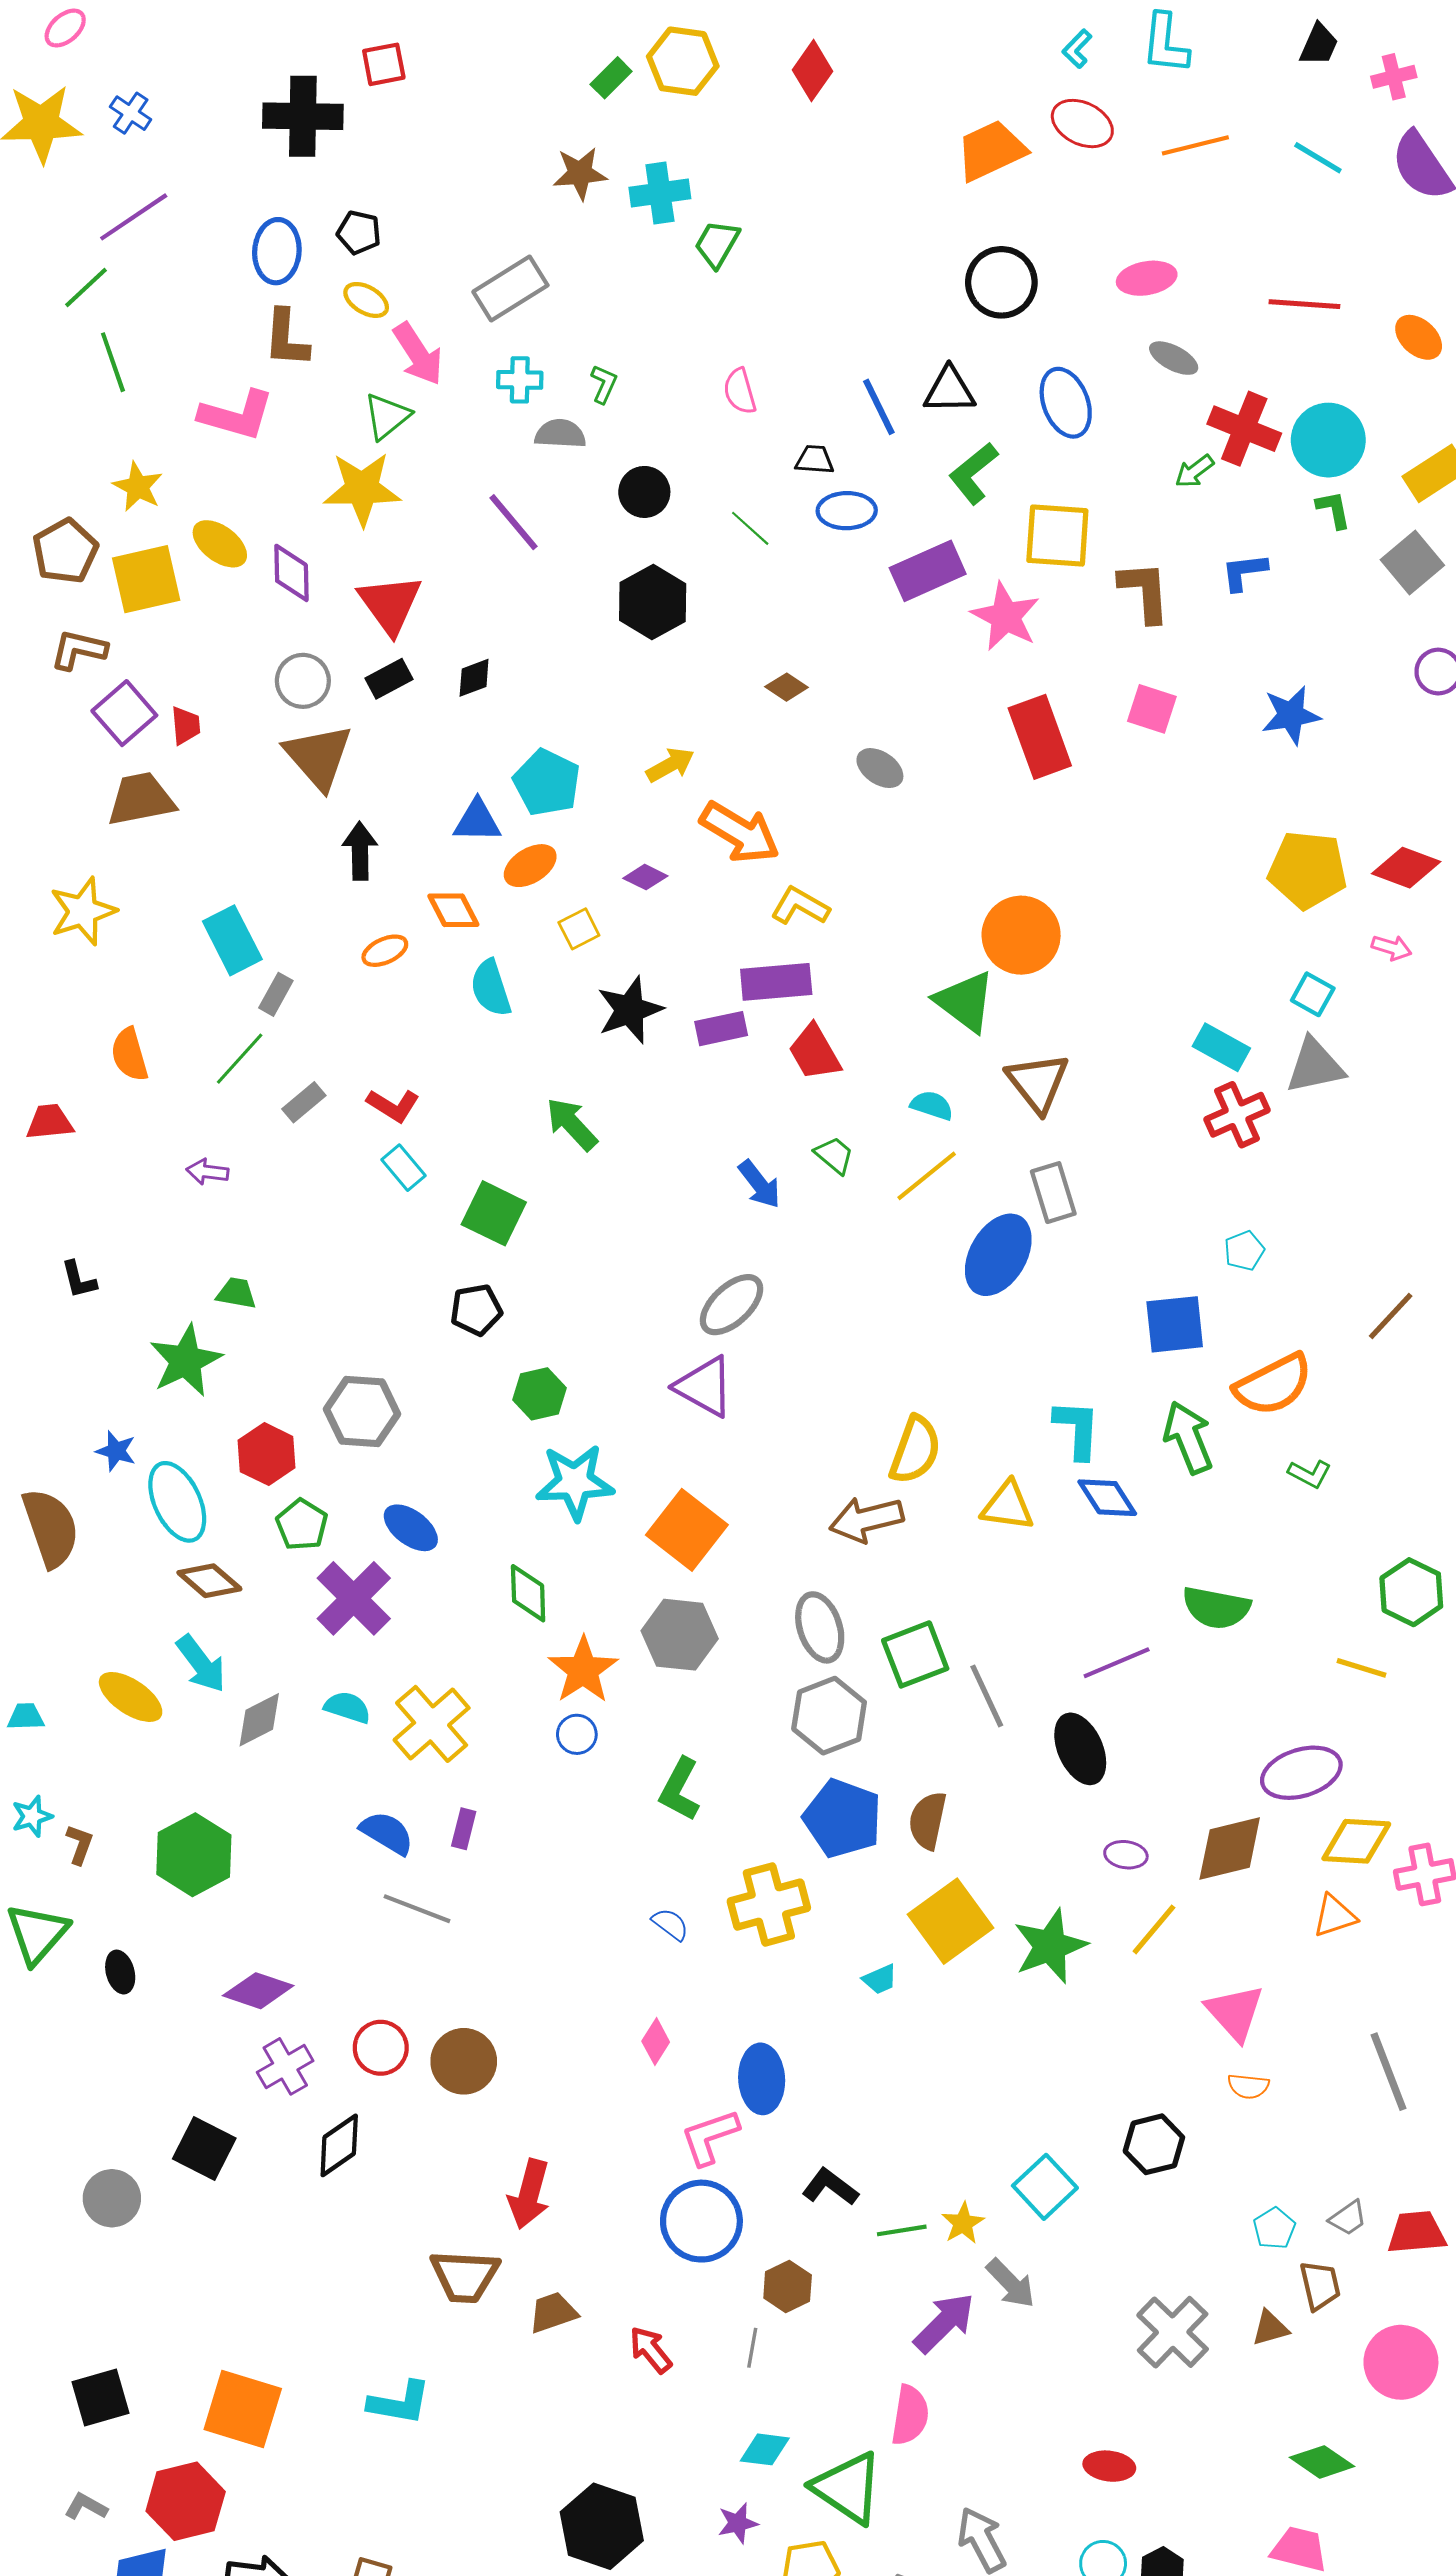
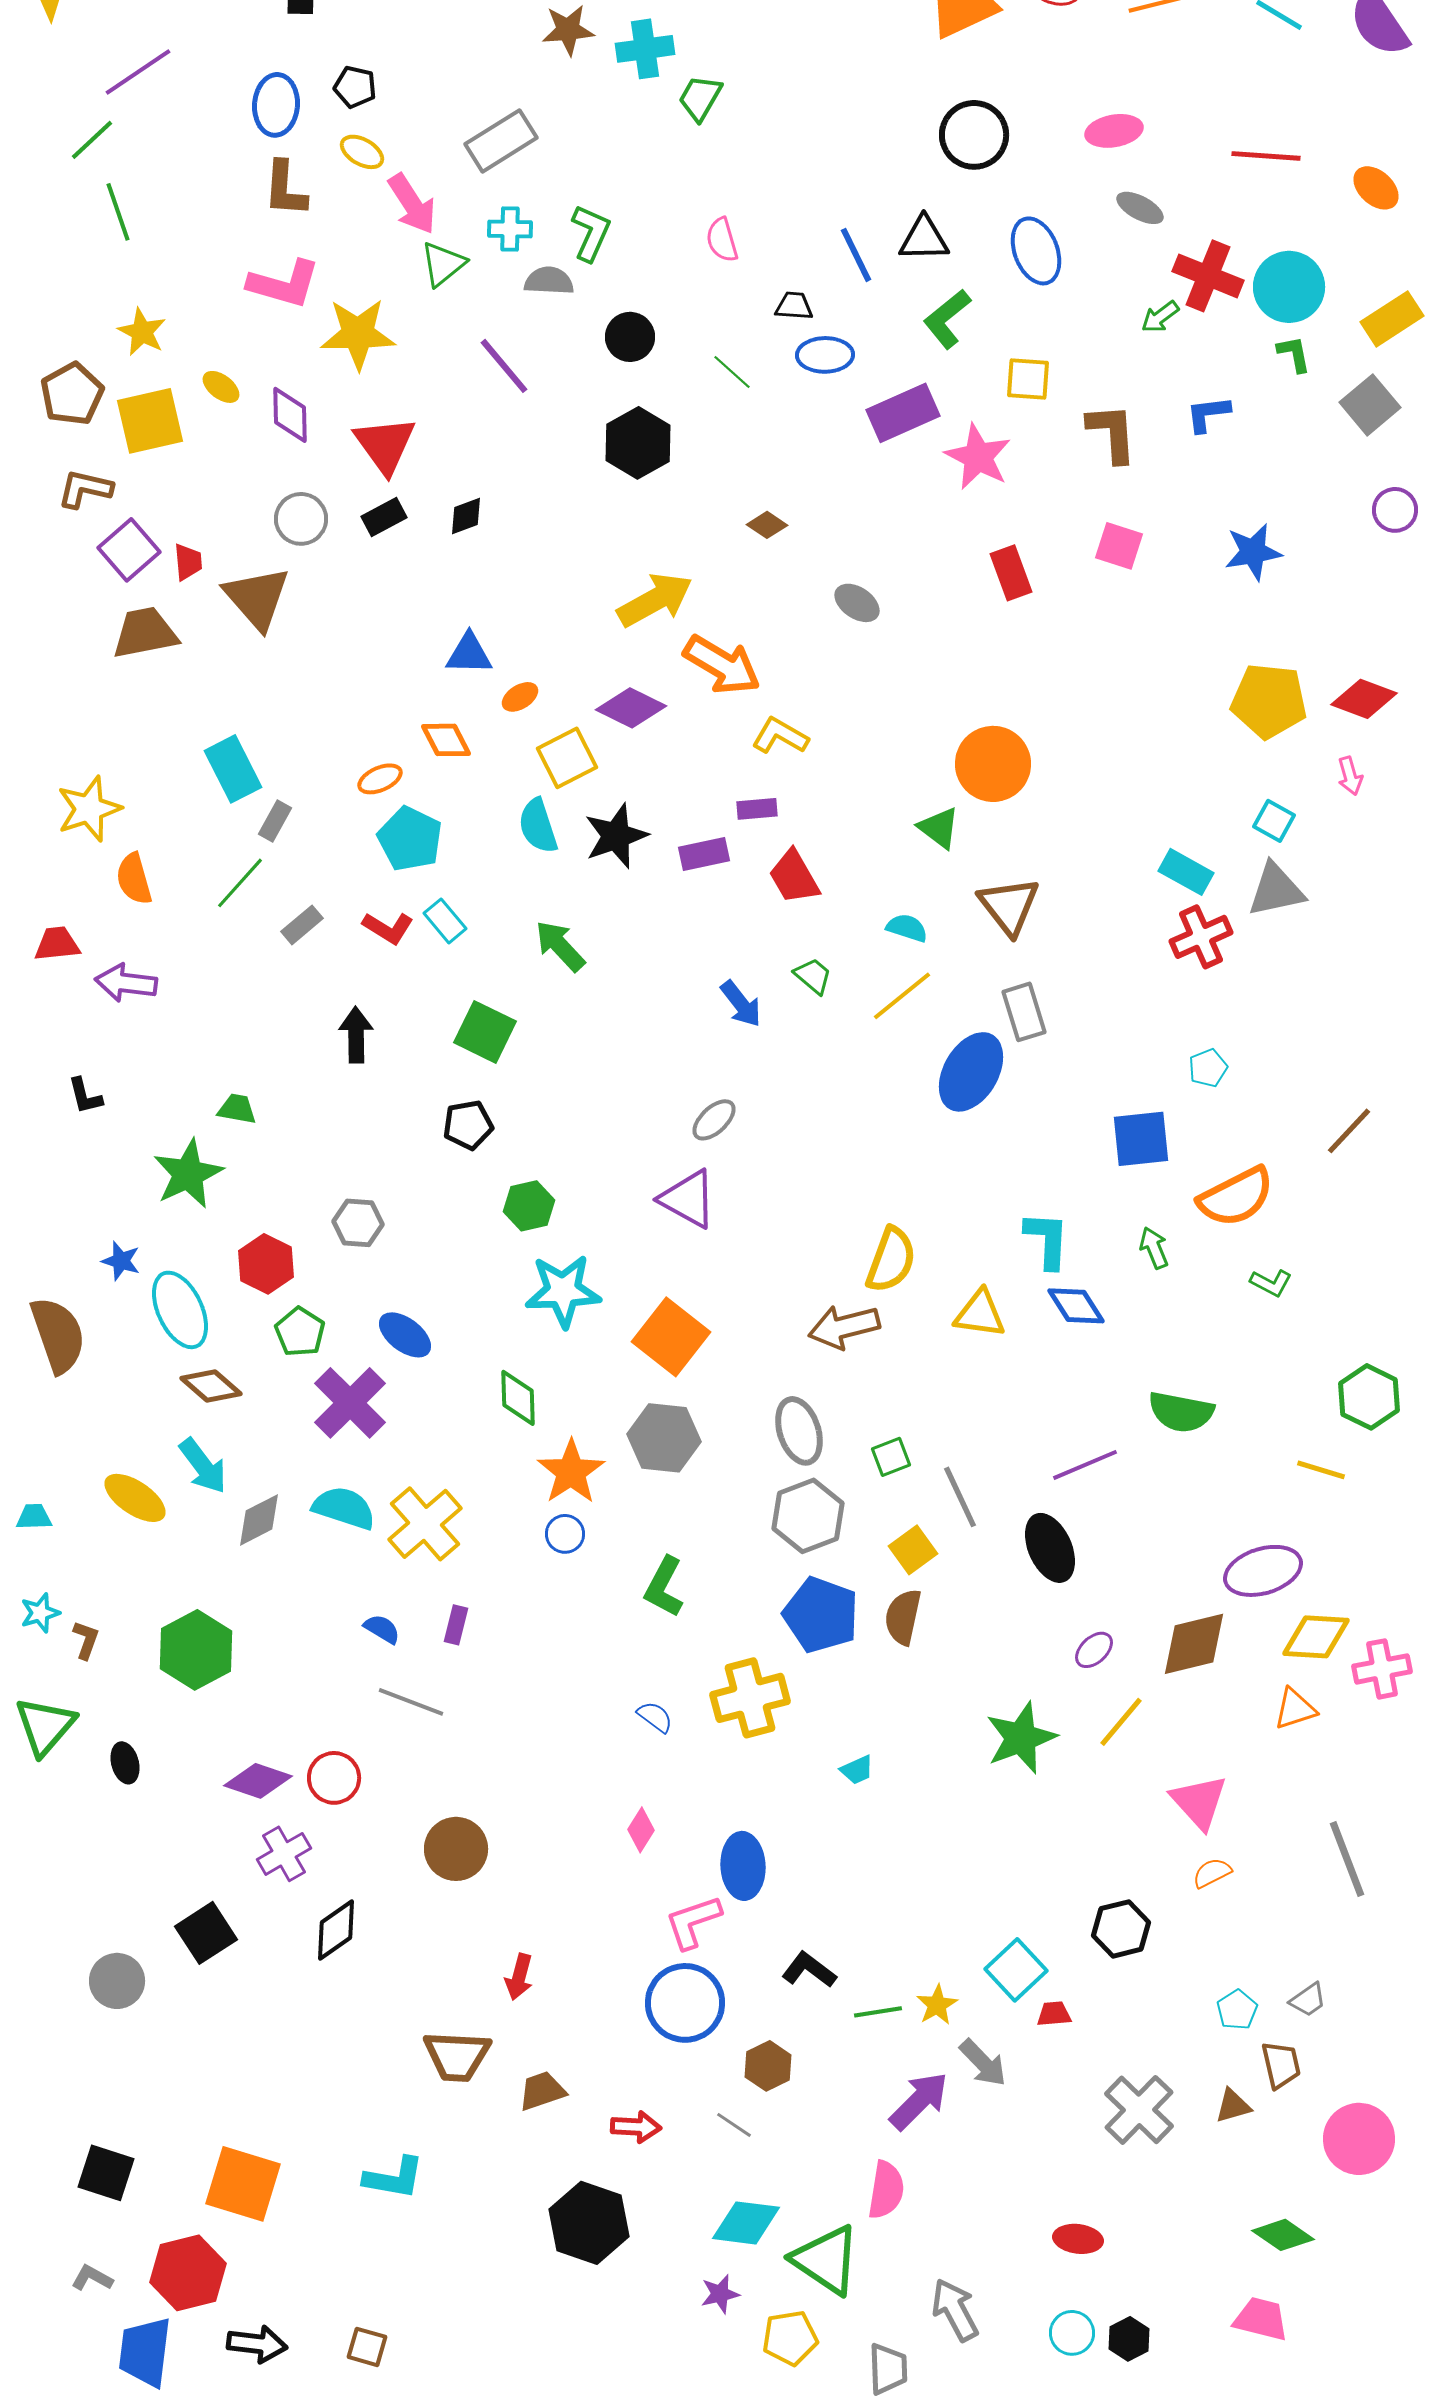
green L-shape: (604, 384) -> (591, 233), size x1.5
pink L-shape: (236, 415) -> (284, 284), moved
green triangle: (387, 416) -> (443, 264), moved
yellow square: (1057, 536) -> (1028, 379), size x0.7
yellow ellipse: (220, 544) -> (221, 387), size x0.7
red rectangle: (1040, 737) -> (1011, 573), size x0.7
brown triangle: (318, 757) -> (257, 598), moved
yellow arrow: (670, 765) -> (655, 600), size x1.6
cyan pentagon: (547, 783) -> (410, 839), moved
black arrow: (360, 851) -> (356, 1035), moved
orange ellipse: (530, 866) -> (520, 697), size x0.7
purple diamond: (645, 877) -> (631, 708), size x1.6
yellow star: (83, 911) -> (89, 809), moved
yellow square: (579, 929) -> (567, 758), size x1.5
pink arrow: (1392, 948) -> (1350, 776), turned 57
purple rectangle: (776, 982) -> (757, 809), size x0.6
cyan semicircle: (491, 988) -> (538, 826), moved
green triangle: (965, 1002) -> (939, 828), size x0.7
cyan rectangle: (404, 1168) -> (445, 921), moved
purple arrow: (207, 1172) -> (126, 983), moved, size x1.5
gray ellipse: (732, 1305) -> (714, 1120), size x0.7
gray hexagon: (362, 1412) -> (358, 1223), size x0.7
green arrow: (1188, 1437) -> (1154, 1248), size x0.6
green square: (915, 1654) -> (891, 1457), size x0.6
cyan semicircle: (347, 1707) -> (344, 1508), size x1.4
blue semicircle: (387, 1833) -> (382, 1629), size x0.7
purple ellipse: (1126, 1855) -> (1094, 1650), turned -51
yellow square: (951, 1921) -> (913, 1550), moved, size x0.6
red circle: (381, 2048) -> (334, 1778), moved
orange semicircle: (1248, 2086) -> (1212, 1873), turned 147
black square: (204, 2148) -> (206, 1933), turned 30
red arrow: (529, 2194) -> (519, 1977), size x0.7
red trapezoid: (1417, 2233) -> (1054, 2014), moved, size x0.6
gray line: (752, 2348) -> (734, 2125), turned -66
red arrow: (651, 2350) -> (636, 2127), turned 132
black square: (100, 2398) -> (106, 2173), turned 34
cyan diamond: (765, 2449) -> (746, 2223), size x1.4
black hexagon: (602, 2526) -> (589, 2223), moved

